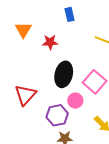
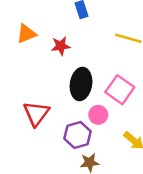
orange triangle: (23, 30) -> (26, 34), turned 42

